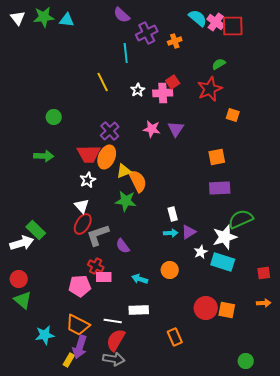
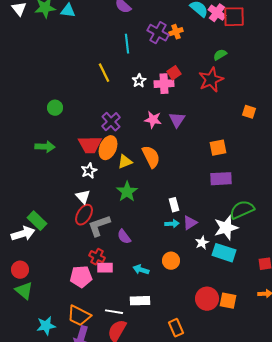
purple cross: (147, 33) -> (158, 33), moved, turned -35
orange square: (233, 115) -> (249, 112), moved
orange semicircle: (138, 181) -> (151, 157), moved
green star: (126, 201) -> (127, 192), turned 30

